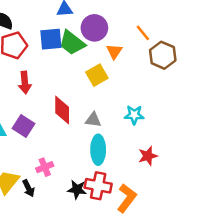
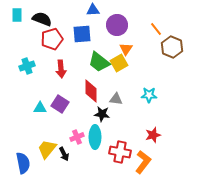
green trapezoid: (72, 43) -> (99, 62), moved
orange triangle: (114, 51) -> (126, 49), moved
cyan ellipse: (98, 150) -> (95, 137), moved
red star: (148, 156) -> (153, 135), moved
black star: (77, 189) -> (102, 114), moved

